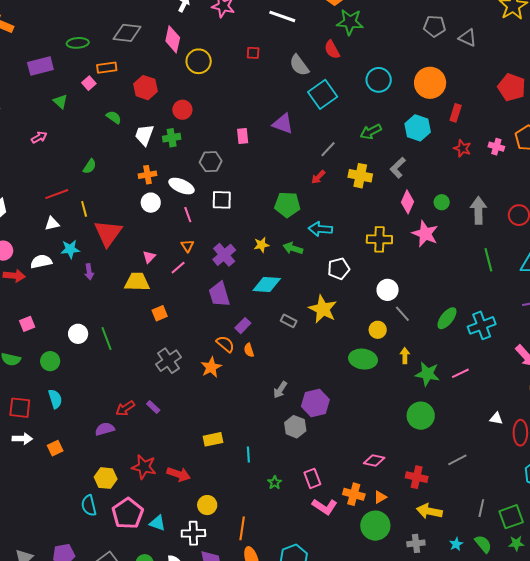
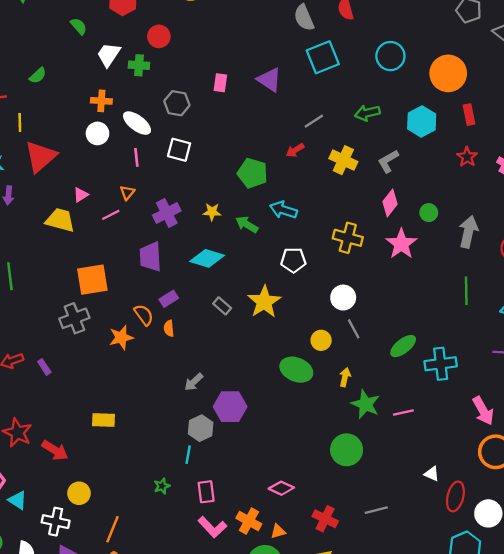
red rectangle: (456, 113) -> (469, 115), turned -42
orange square: (160, 313) -> (92, 280), moved, size x1.8
cyan line: (248, 455) -> (188, 455), moved

